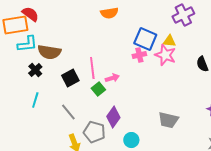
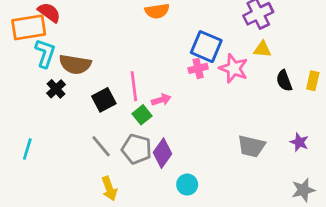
yellow triangle: (169, 41) -> (262, 49), moved
cyan L-shape: (27, 44) -> (45, 53), turned -65
cyan line: (35, 100) -> (27, 149), moved
gray trapezoid: (168, 120) -> (251, 146), moved
gray pentagon: (94, 132) -> (137, 149), moved

